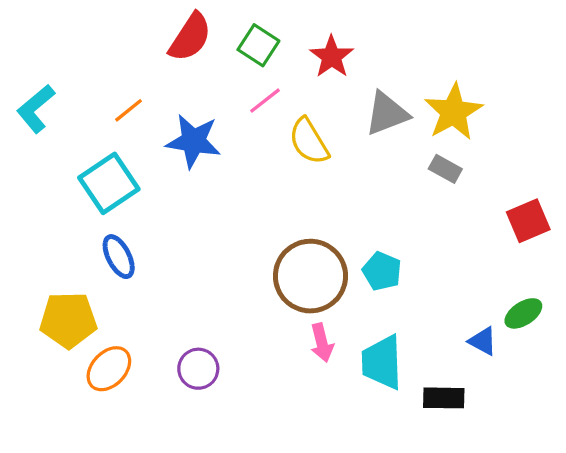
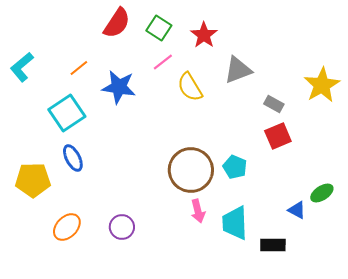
yellow star: (453, 112) -> (322, 85), moved
red square: (528, 221) -> (278, 136), moved
yellow pentagon: (68, 320) -> (33, 180), moved

